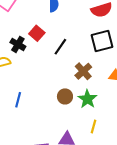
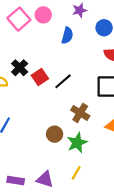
red square: (37, 33) -> (40, 77), moved
brown cross: (83, 71) -> (80, 113), turned -30

